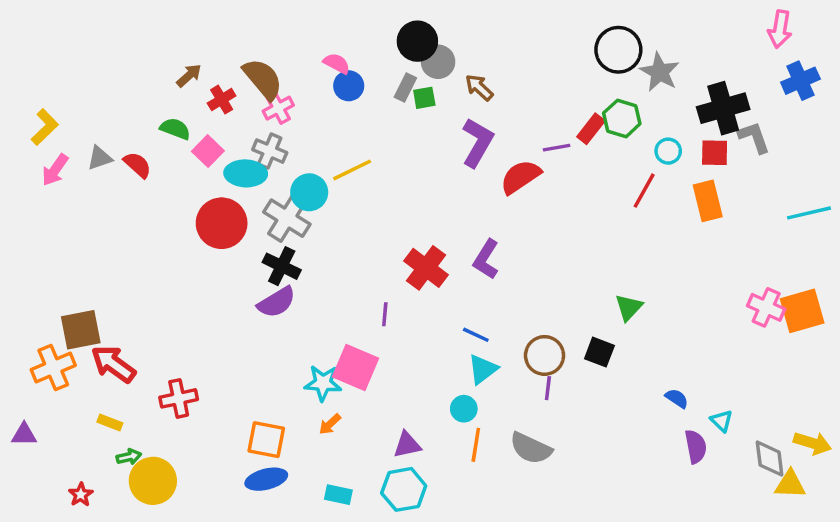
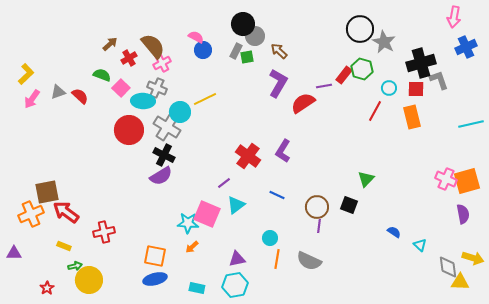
purple line: (385, 314) -> (224, 183), turned 48
cyan triangle: (483, 369) -> (236, 205), moved
purple semicircle: (696, 447) -> (463, 214), moved

